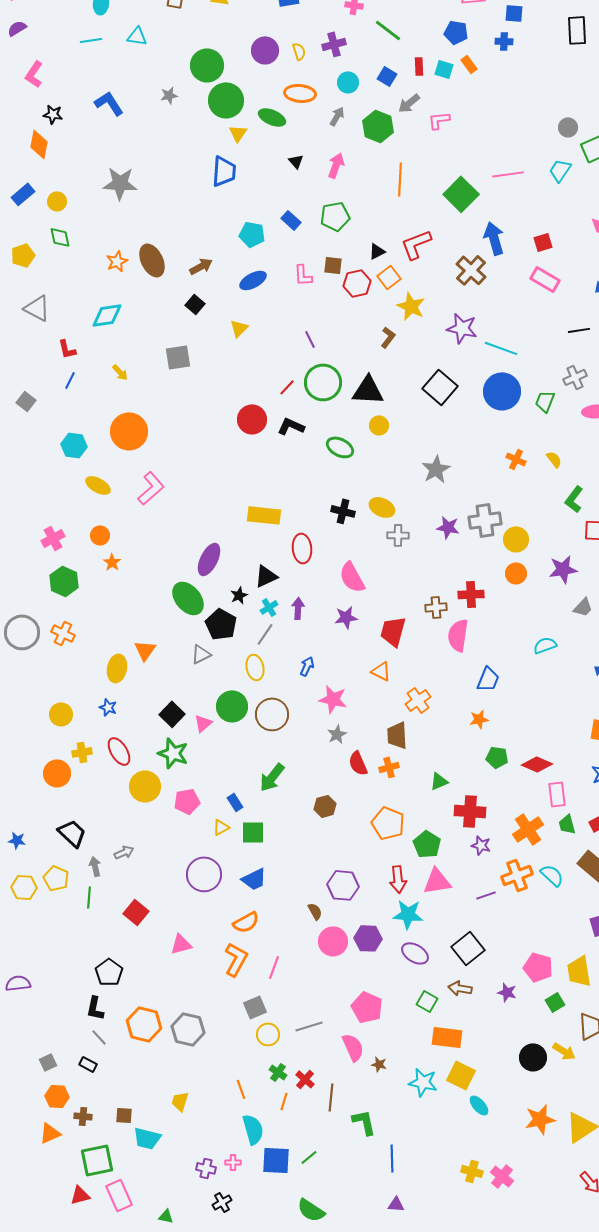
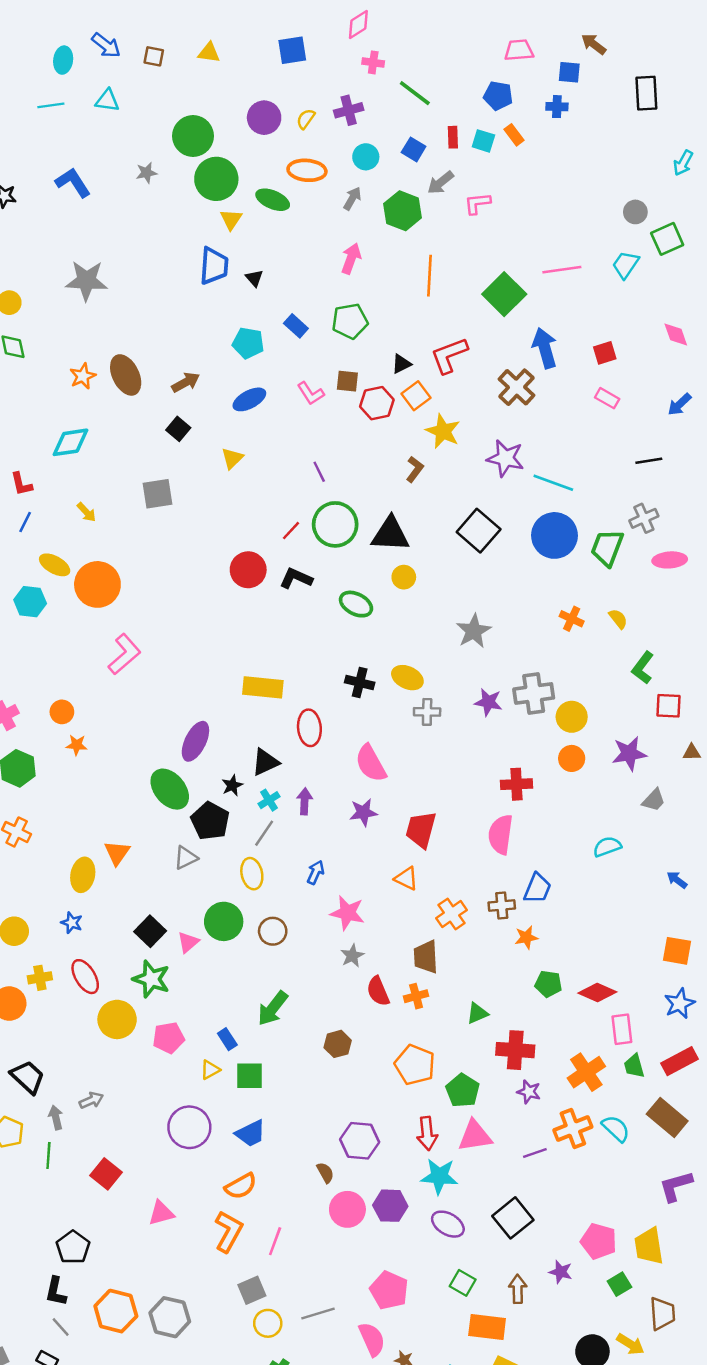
yellow semicircle: (299, 51) -> (306, 119), turned -126
black triangle: (296, 161) -> (254, 278), moved
pink L-shape: (303, 275) -> (311, 393), turned -30
pink rectangle: (545, 279) -> (607, 398), size x0.7
green trapezoid: (545, 401) -> (607, 548), size x1.4
yellow ellipse: (98, 485) -> (55, 565), moved
orange star: (112, 562) -> (77, 745), turned -30
brown cross: (436, 607) -> (502, 905), moved
brown circle: (272, 714) -> (273, 931), size x0.7
brown arrow: (460, 988) -> (518, 1289), moved, turned 80

